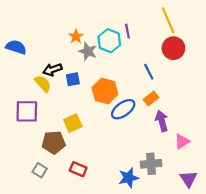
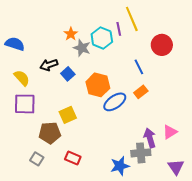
yellow line: (168, 20) -> (132, 19), moved
blue square: (73, 79) -> (68, 74), turned -32
yellow semicircle: (43, 84) -> (22, 78), moved
purple arrow: (162, 121) -> (150, 138), moved

